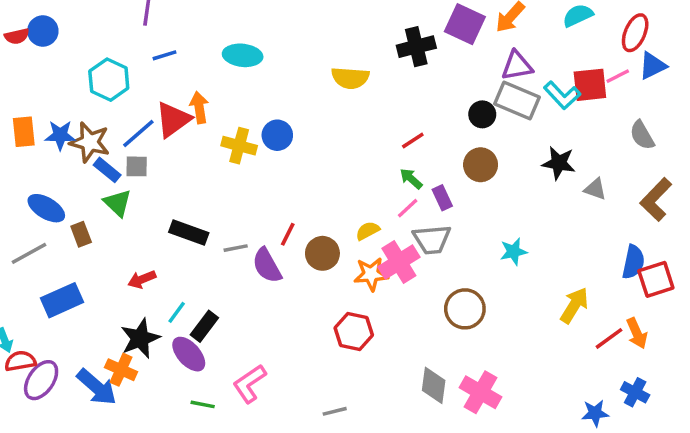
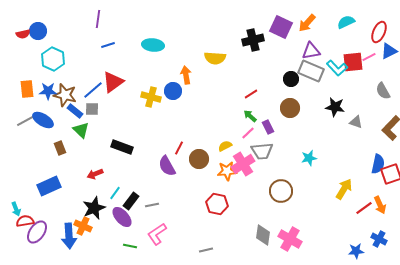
cyan hexagon: (109, 80) -> (53, 59), moved
orange arrow: (199, 107) -> (186, 75), moved
blue ellipse: (46, 208) -> (43, 120), moved
gray line: (236, 248) -> (152, 205), moved
gray line: (29, 253) -> (27, 120), moved
blue arrow: (97, 387) -> (69, 236), turned 45

